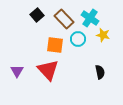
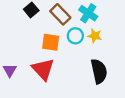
yellow star: (103, 35) -> (95, 36), moved
black semicircle: (100, 72) -> (99, 71), size x1.6

